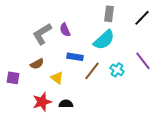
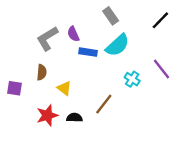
gray rectangle: (109, 14) -> (111, 16), moved, turned -42
blue rectangle: (75, 57) -> (88, 52), moved
brown semicircle: (37, 64) -> (42, 72), turned -56
brown line: (92, 71) -> (104, 104), moved

